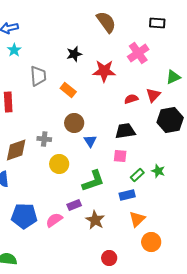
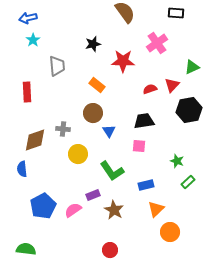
orange rectangle: (68, 90) -> (97, 85), moved
green rectangle: (137, 175) -> (188, 182), moved
green L-shape: (93, 181) -> (112, 171), turned 75
blue pentagon: (24, 216) -> (43, 206), turned -30
red circle: (109, 258) -> (110, 250), moved

